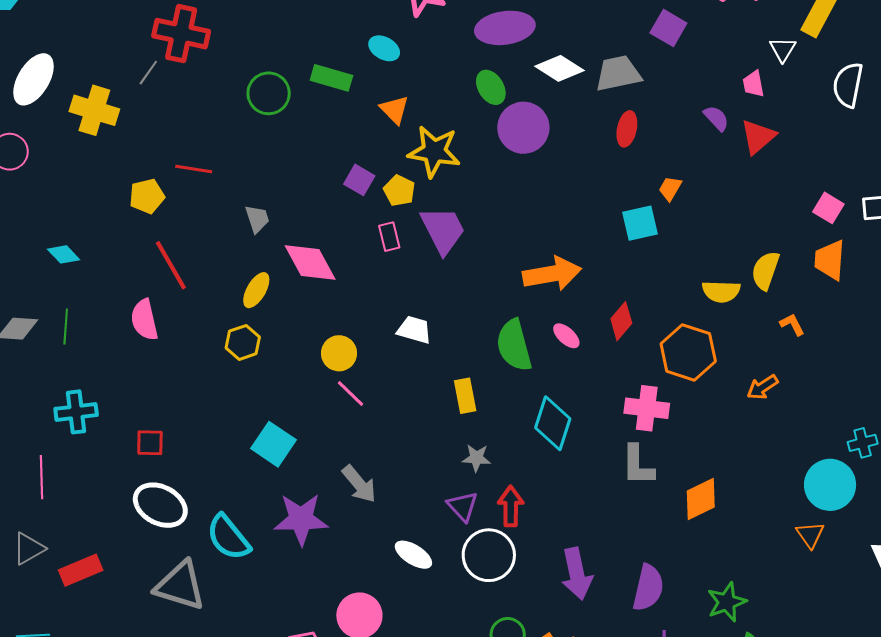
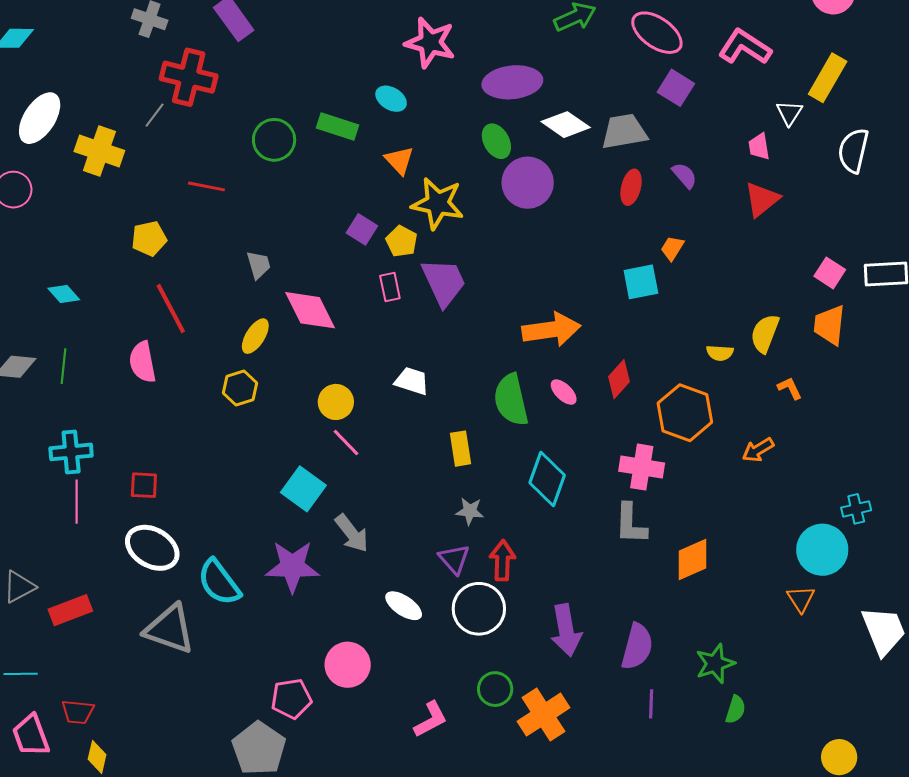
purple semicircle: (716, 118) -> (684, 175), moved
red line: (194, 169) -> (206, 186), moved
yellow semicircle: (721, 291) -> (720, 353), size x0.7
cyan square: (274, 444) -> (303, 489), moved
pink line: (41, 477) -> (77, 502), moved

